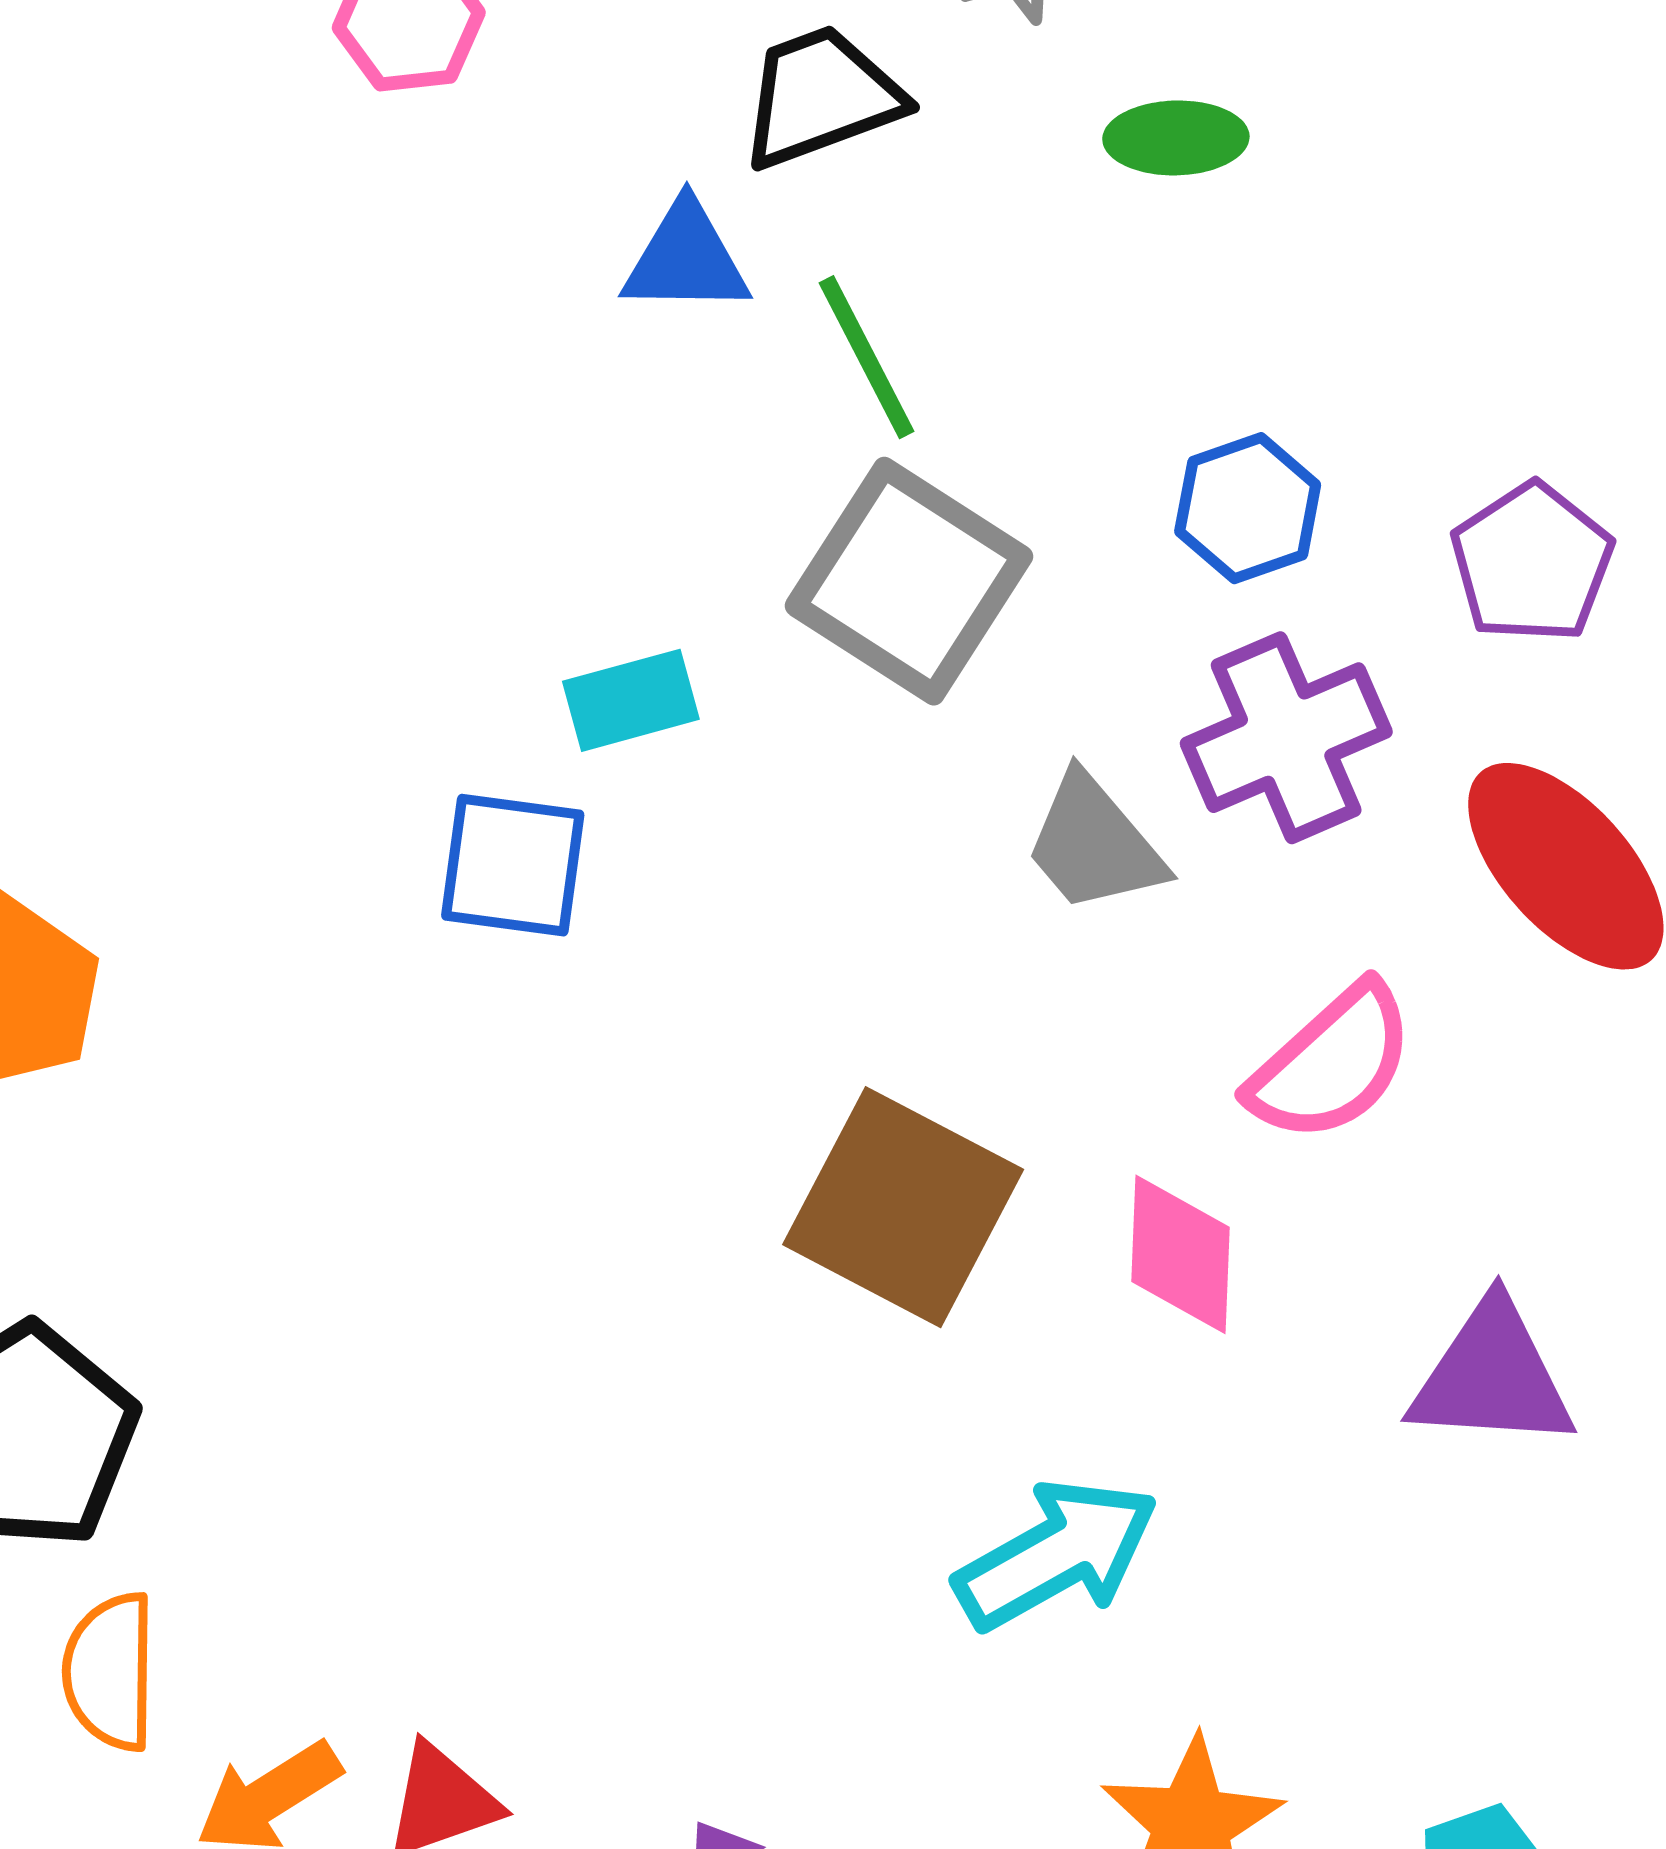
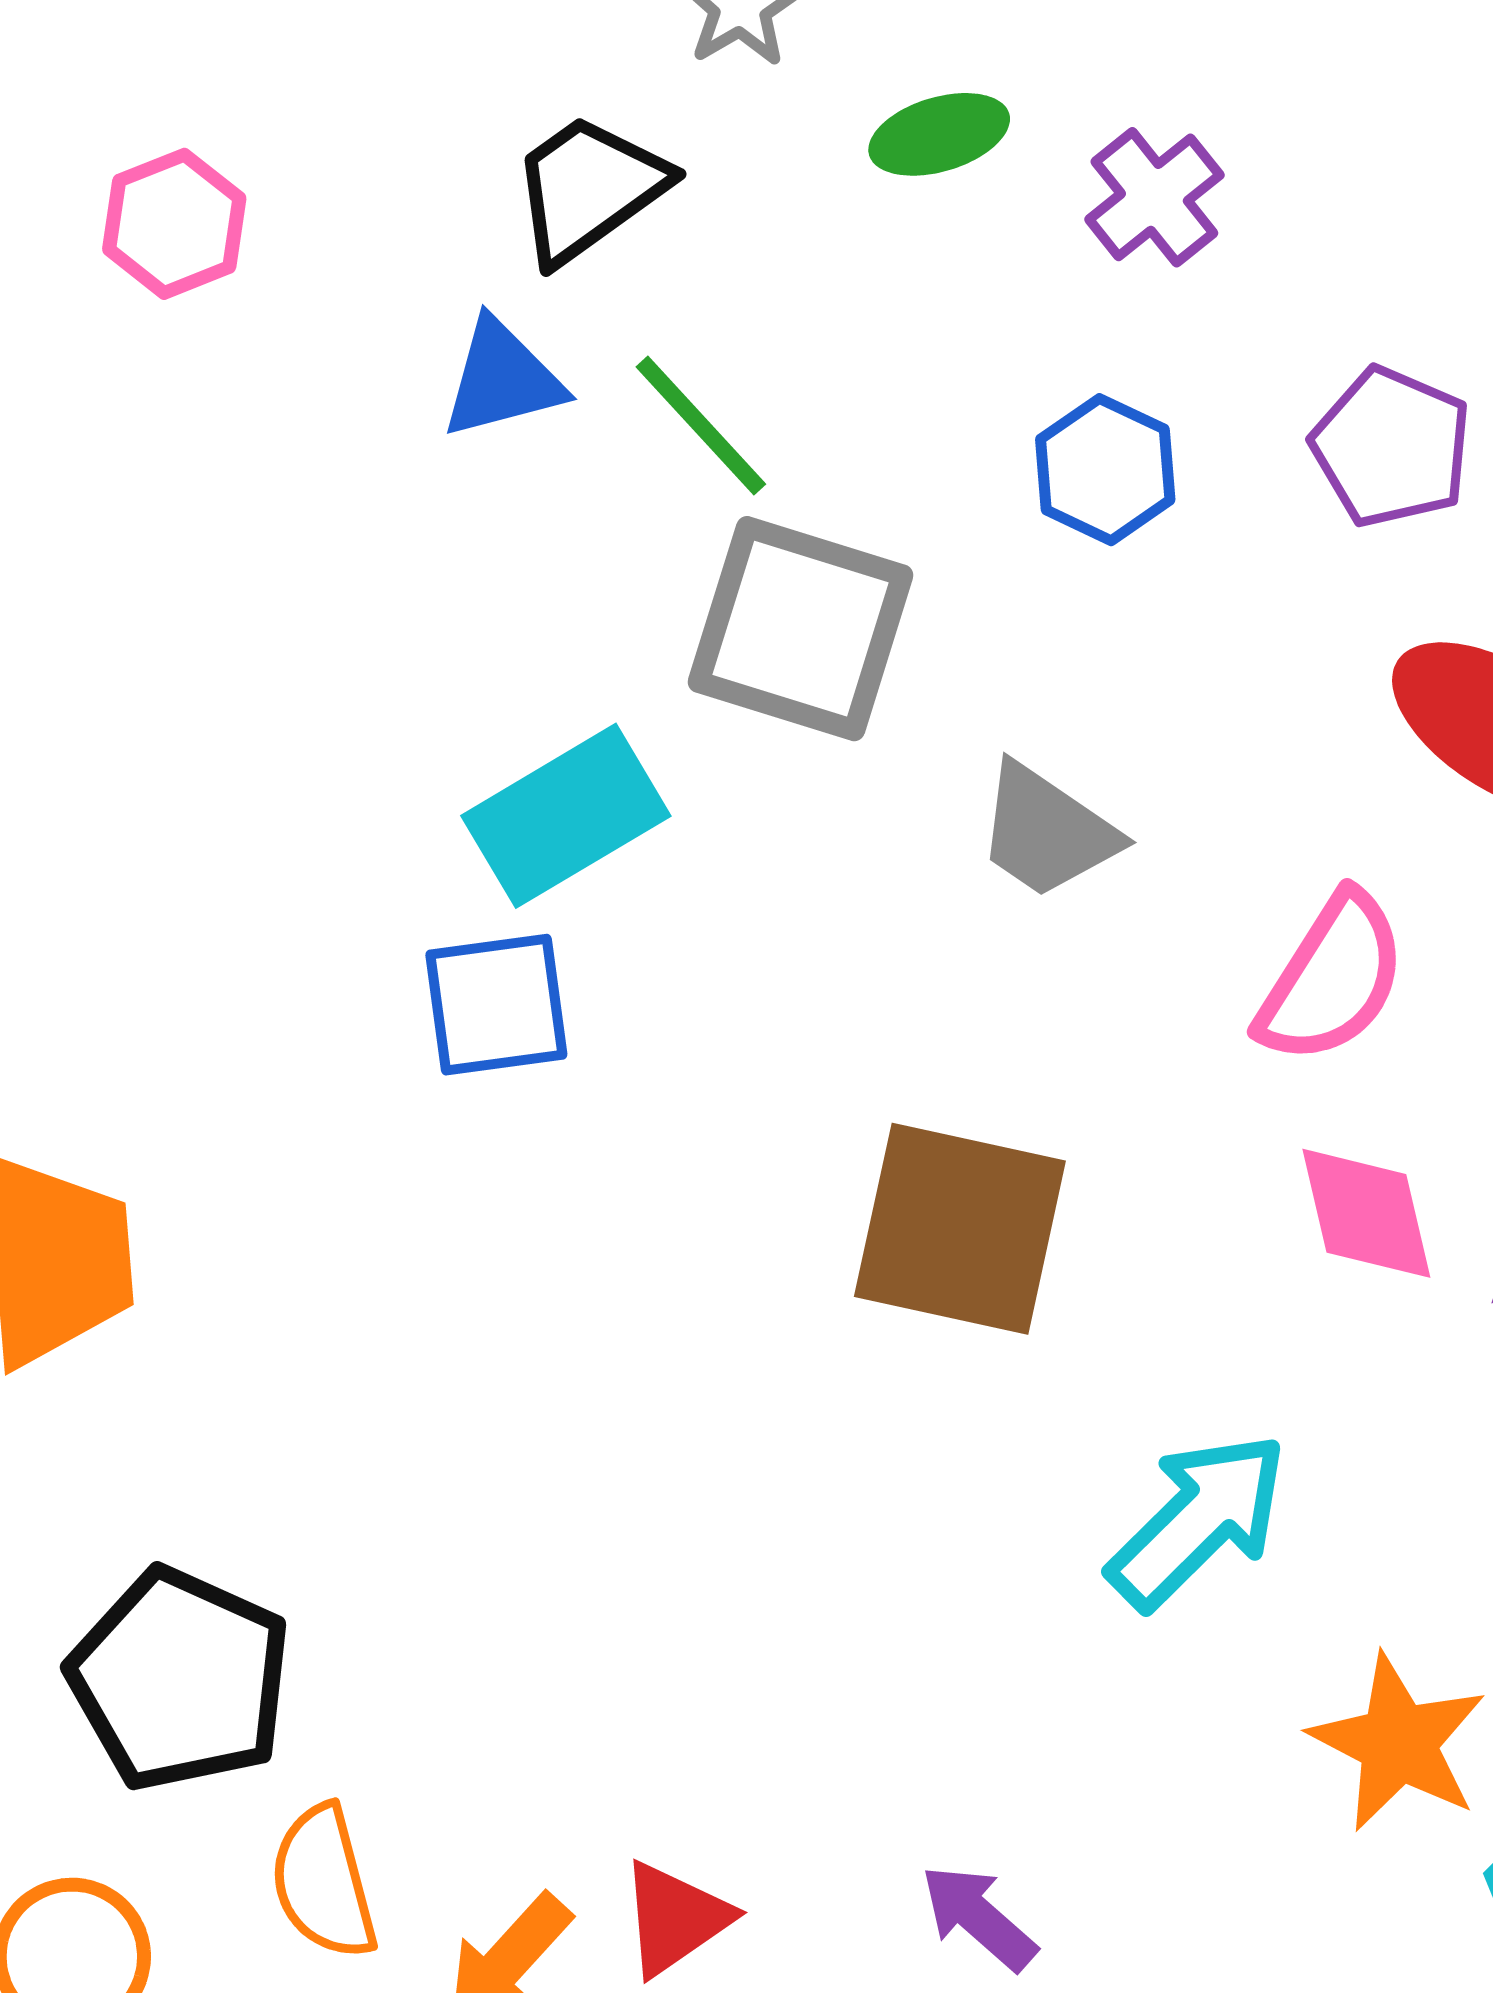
cyan rectangle: (631, 700) -> (566, 816), size x1.5
purple cross: (1286, 738) -> (1154, 197), moved, size x0.7
pink diamond: (1180, 1254) -> (1366, 1213), moved

